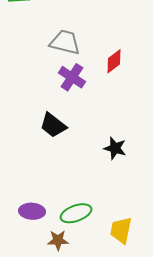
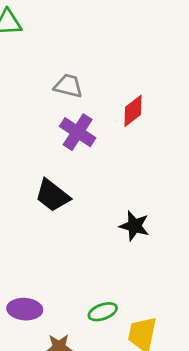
gray trapezoid: (65, 42) -> (68, 86), size x0.7
green ellipse: (76, 213) -> (103, 312), moved, size x0.7

